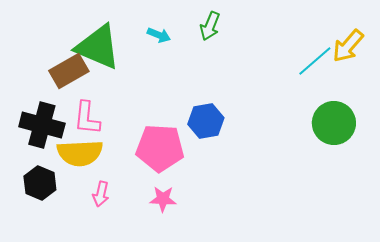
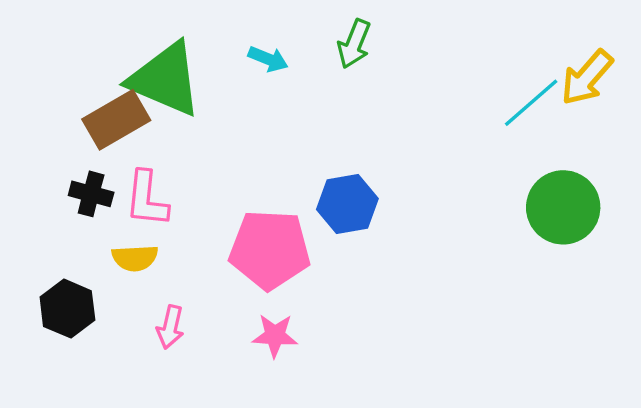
black cross: (42, 125) -> (91, 194), moved, size x0.6
yellow semicircle: (80, 153) -> (135, 258), size x0.6

